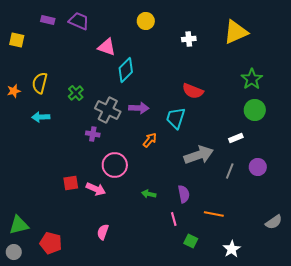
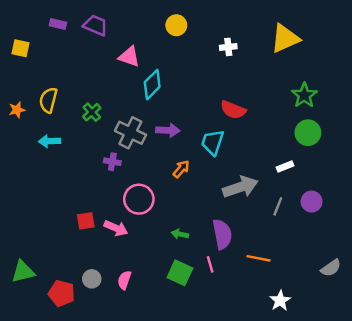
purple semicircle: (184, 194) -> (222, 234), size x1.4
green square: (191, 241) -> (180, 273), moved, size x1.5
gray circle: (14, 252) -> (92, 279), moved

